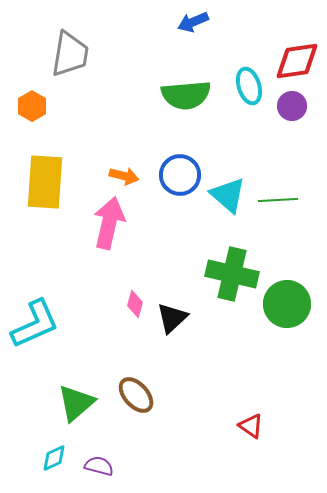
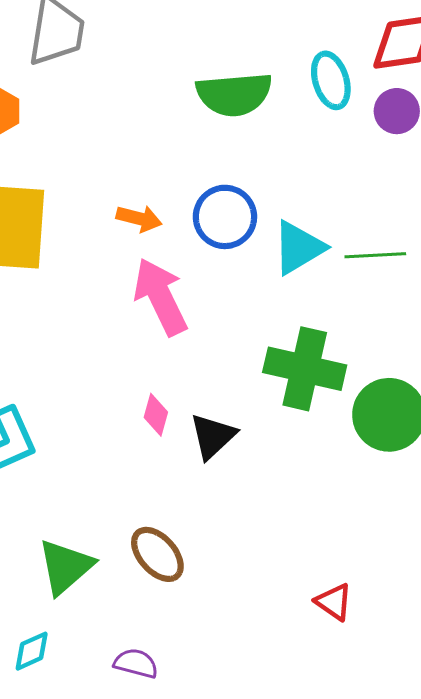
cyan triangle: (228, 195) -> (299, 248), turned 48
pink arrow: (109, 223) -> (161, 297), moved, turned -39
purple semicircle: (99, 466) -> (136, 663), moved

